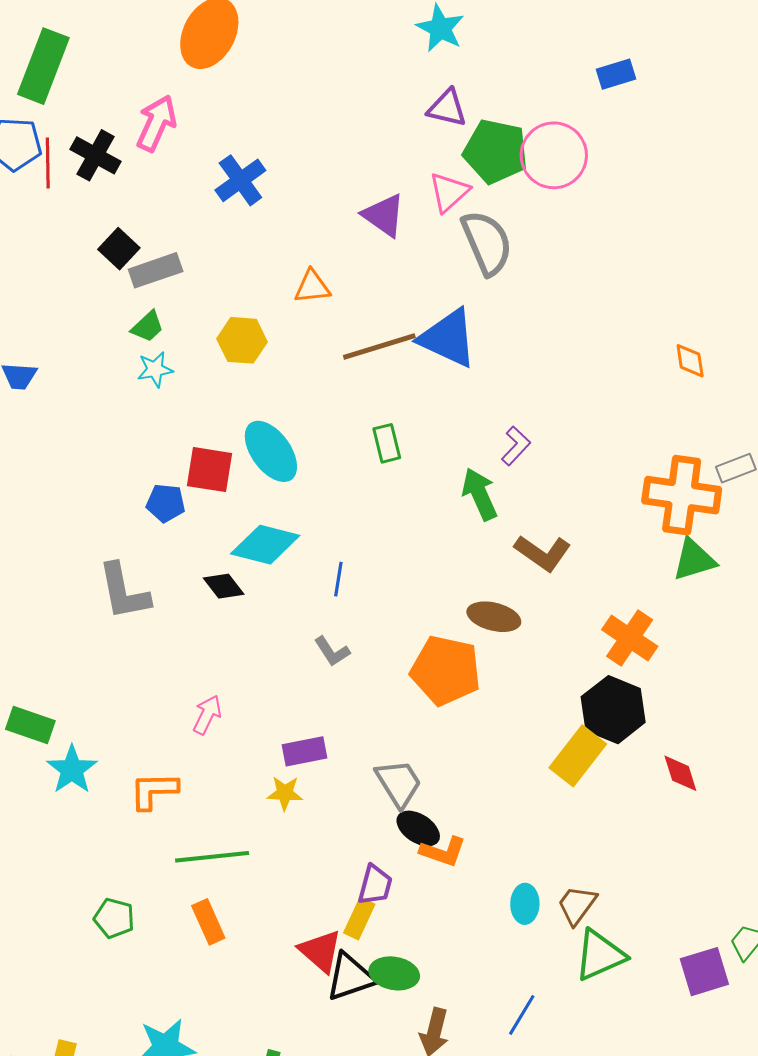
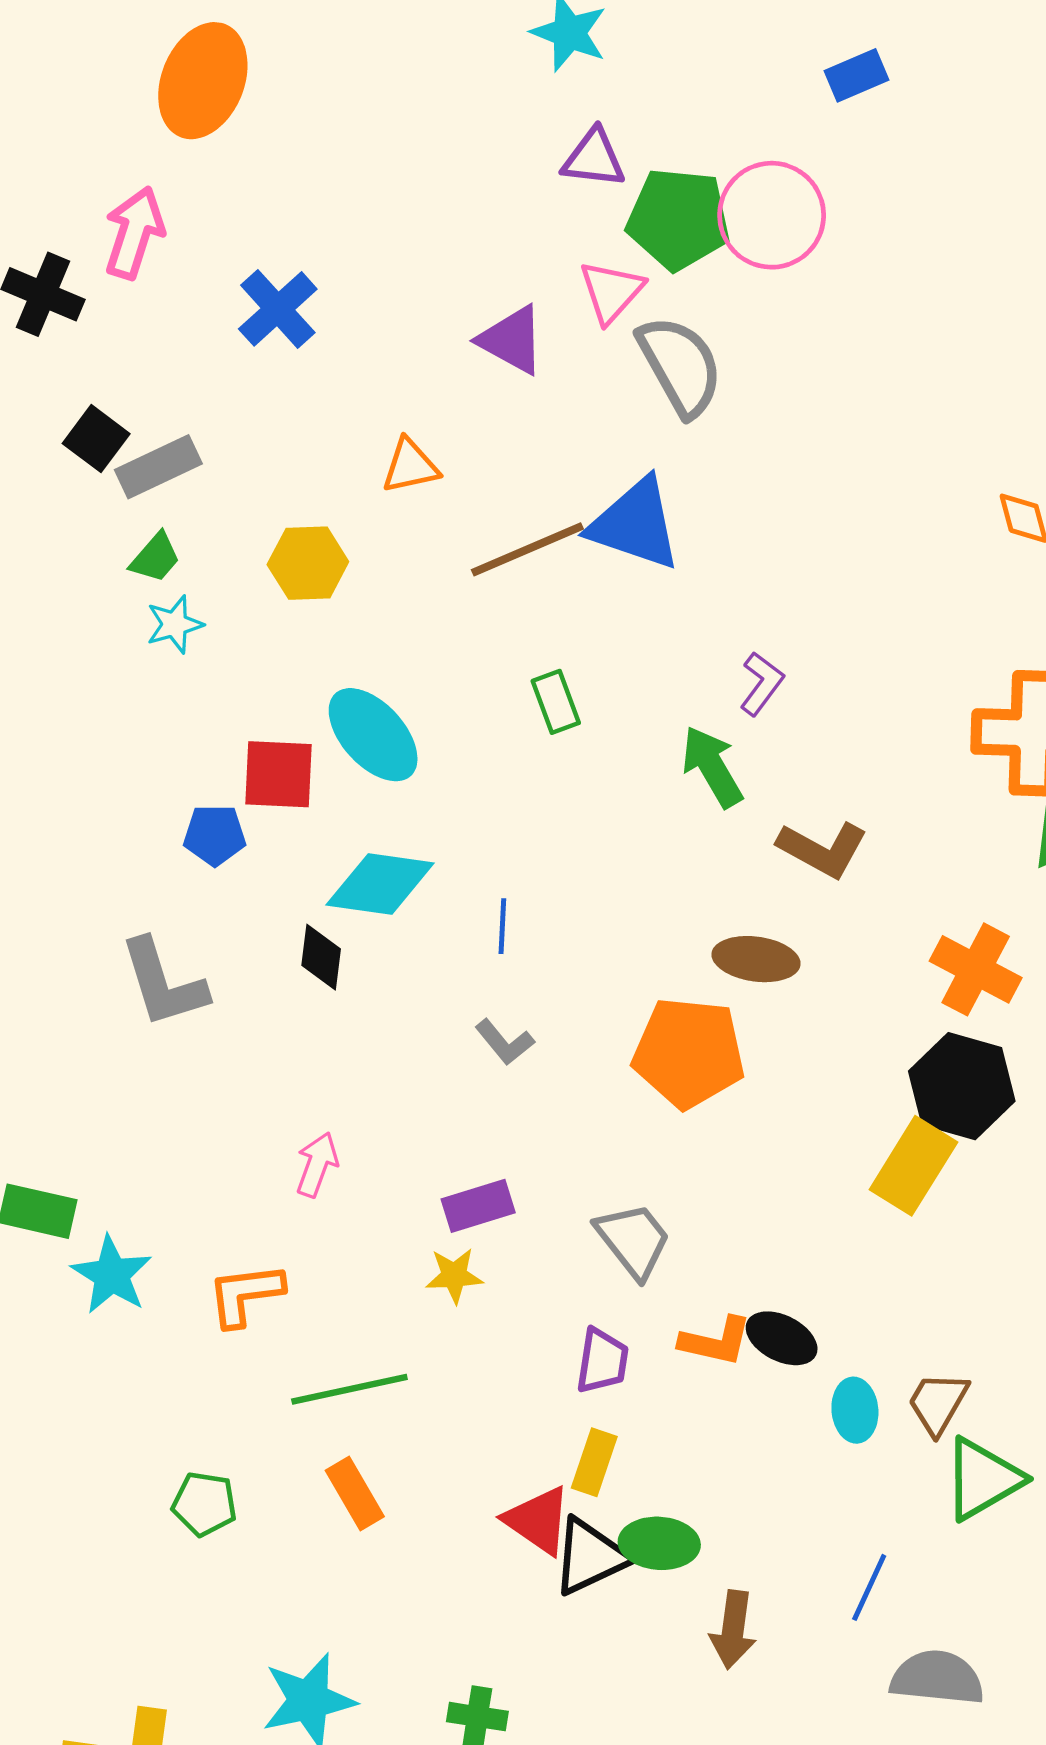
black diamond: (224, 586) -> (321, 957), turned 51
black ellipse: (418, 828) -> (782, 1338), moved
purple trapezoid: (375, 885) -> (602, 1361), moved

